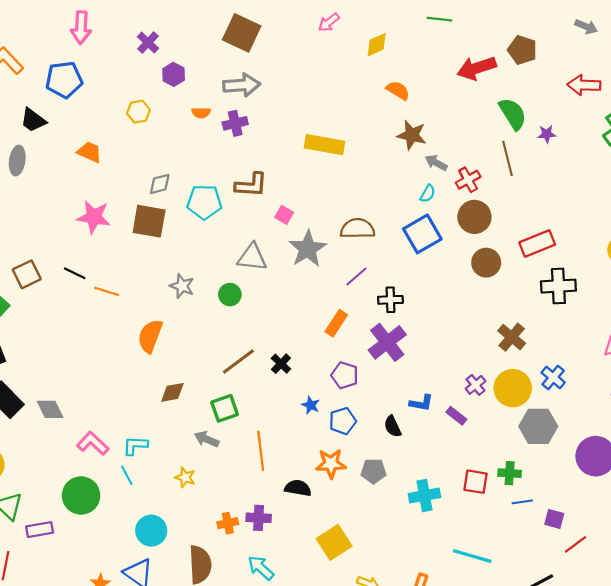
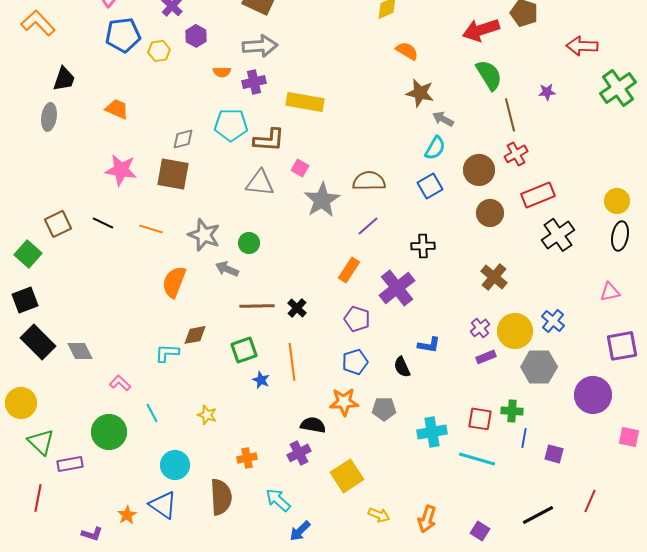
blue pentagon: (64, 80) -> (123, 35), moved
yellow hexagon: (138, 112) -> (159, 51), moved
green semicircle: (513, 114) -> (489, 75), moved
black trapezoid: (33, 120) -> (64, 79), turned -108
yellow rectangle: (325, 145) -> (305, 102), moved
red cross: (468, 180) -> (516, 154), moved
cyan semicircle: (428, 194) -> (435, 148), size x1.4
cyan pentagon: (204, 202) -> (231, 125), moved
blue square: (422, 234) -> (430, 186), size x0.7
gray triangle: (252, 257) -> (260, 183), moved
gray star: (182, 286) -> (204, 235), size x1.4
black cross: (558, 286) -> (558, 235), turned -32
orange line: (107, 291) -> (151, 229), moved
black cross: (390, 300) -> (423, 246), moved
brown cross: (512, 337) -> (494, 277), moved
brown line: (238, 362) -> (257, 306), turned 36
blue star: (311, 405) -> (261, 380), moved
purple rectangle: (456, 416) -> (486, 357), moved, turned -60
gray arrow: (206, 439) -> (227, 269), moved
pink L-shape: (93, 443) -> (120, 383), size x0.7
cyan L-shape: (135, 446) -> (167, 353), moved
orange line: (261, 451) -> (292, 362), moved
blue line: (522, 502) -> (524, 438), turned -72
purple cross: (259, 518) -> (299, 453), moved, turned -30
red line: (575, 544) -> (590, 501), moved, turned -30
cyan line: (472, 556) -> (477, 459), moved

